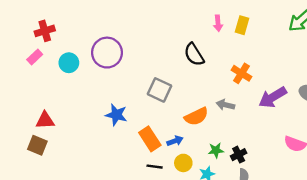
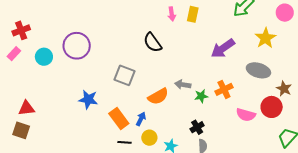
orange cross: (241, 73) -> (224, 89), moved, turned 36
purple arrow: (273, 97) -> (223, 48), moved
blue arrow: (175, 141) -> (141, 119), turned -40
green star: (216, 150) -> (201, 96), moved

